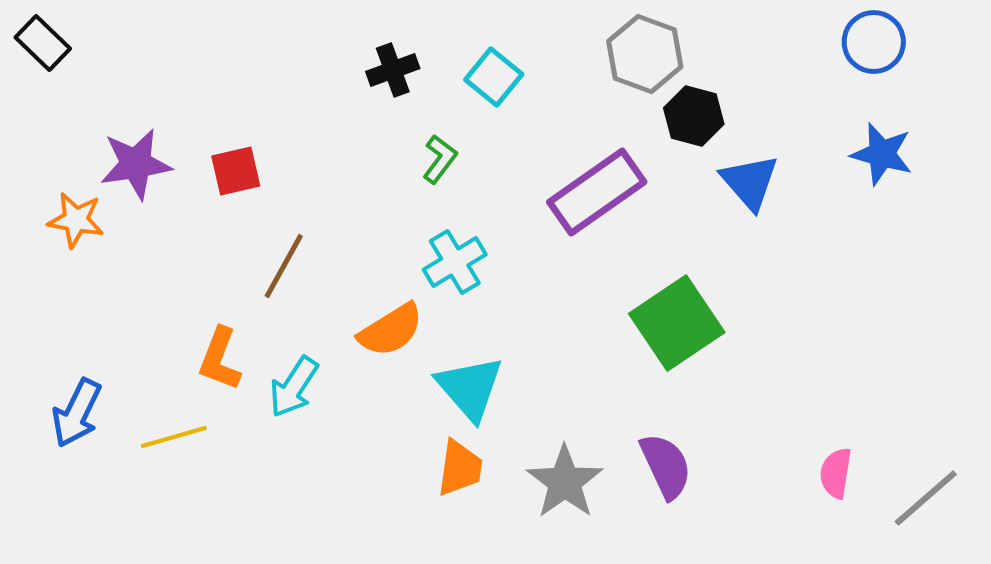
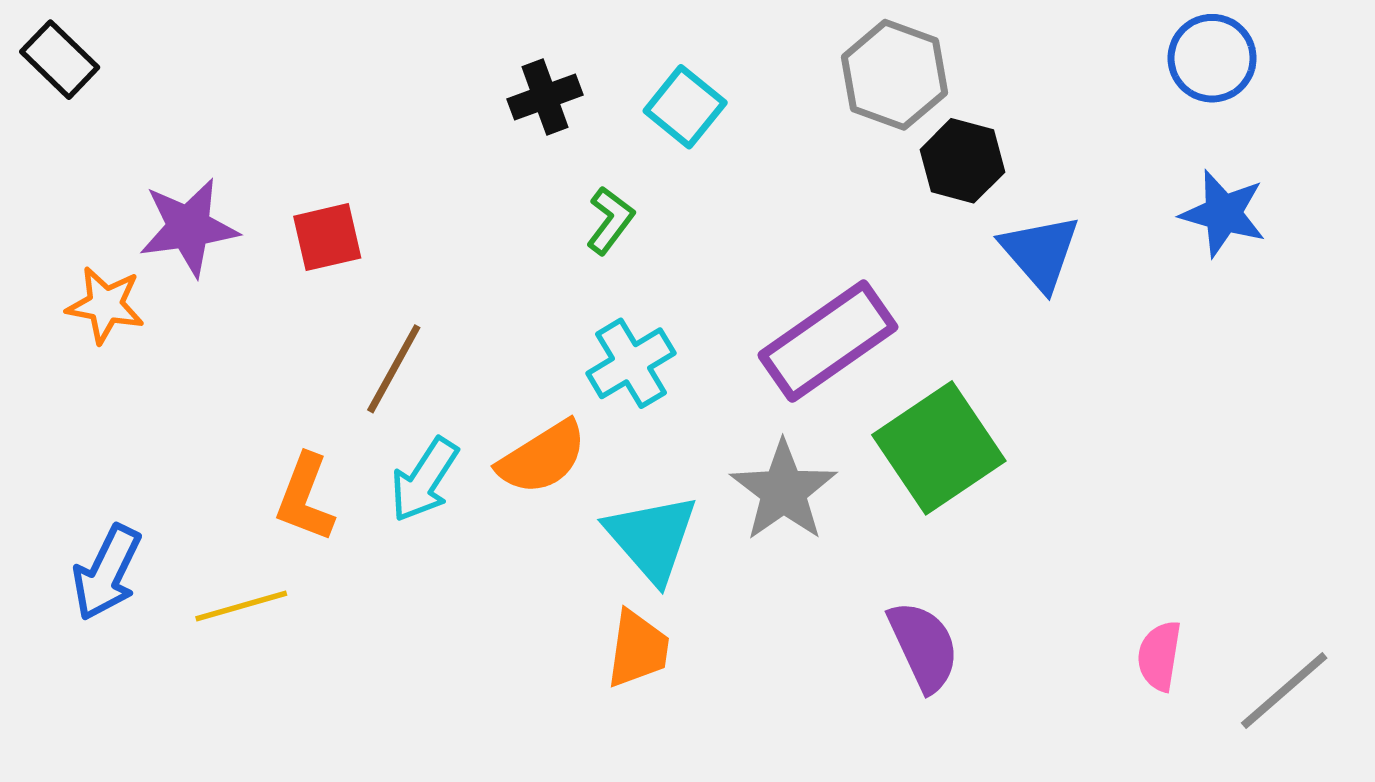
purple rectangle: (597, 192) -> (828, 341), moved
cyan arrow: (294, 387) -> (424, 480), moved
gray star: (565, 482) -> (784, 491), moved

